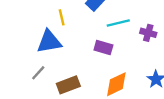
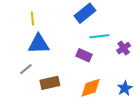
yellow line: (62, 17) -> (32, 18), moved
purple cross: (148, 33) -> (124, 48), turned 32

